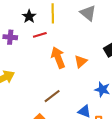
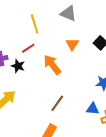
black star: (29, 16) -> (18, 66), moved
orange triangle: (81, 61) -> (72, 44), moved

